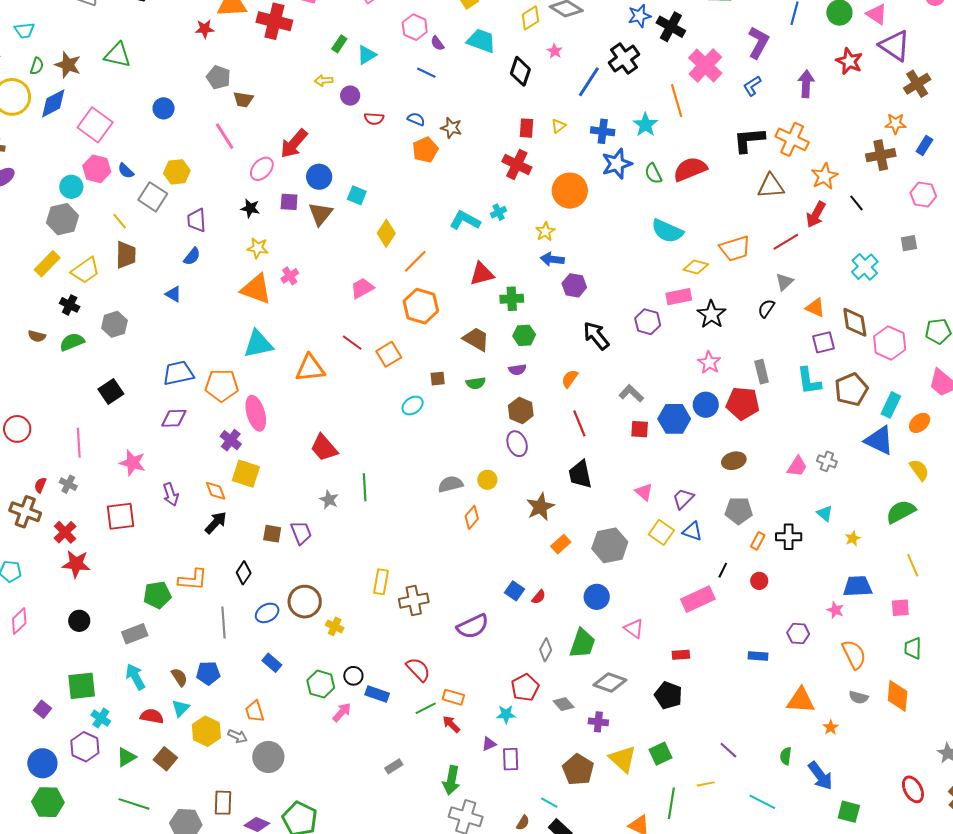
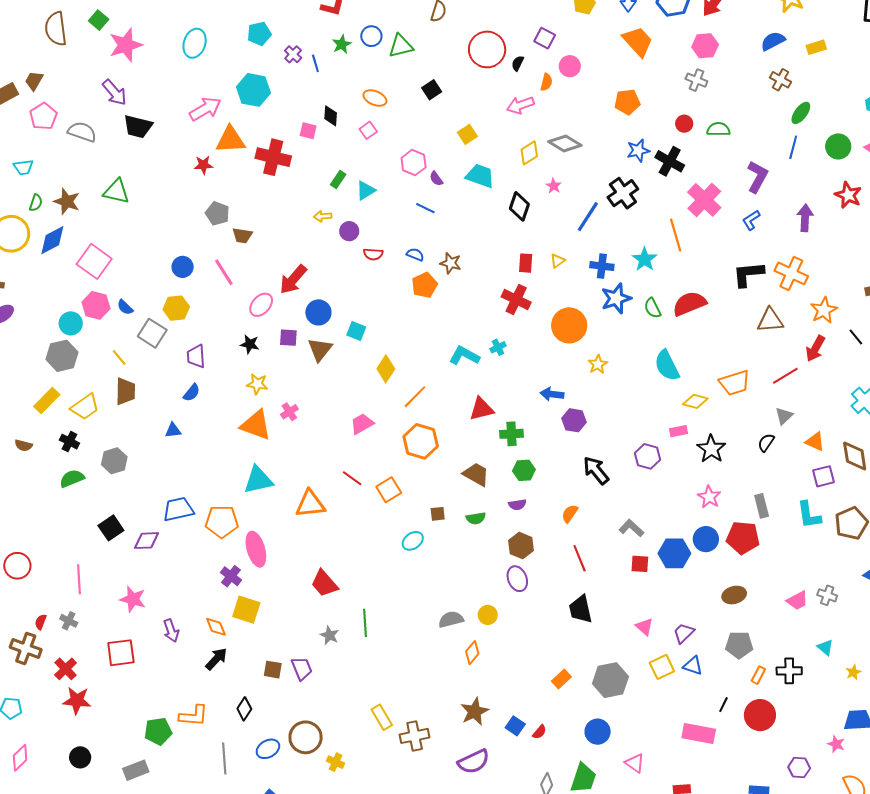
blue circle: (164, 108) -> (183, 267), moved
yellow star: (545, 231) -> (598, 364), moved
cyan semicircle: (667, 231) -> (667, 366), turned 40
blue triangle: (173, 294) -> (173, 430), turned -36
pink rectangle: (679, 297) -> (679, 431), size x0.7
brown semicircle: (37, 336) -> (24, 445), moved
purple diamond: (174, 418) -> (146, 541), moved
pink trapezoid: (797, 466) -> (797, 600), turned 30
brown star: (540, 507) -> (475, 712), moved
yellow square: (661, 532) -> (662, 667), turned 30
red circle: (759, 581) -> (760, 715), size x1.8
yellow rectangle: (381, 582) -> (382, 717), turned -40
pink rectangle: (698, 599) -> (699, 734), turned 36

